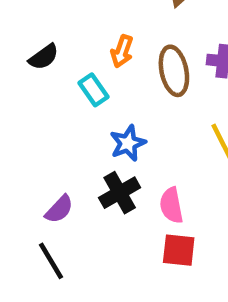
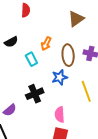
blue star: (128, 143) -> (60, 77), moved
black cross: (120, 193) -> (35, 94), moved

